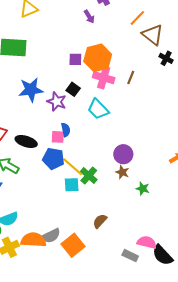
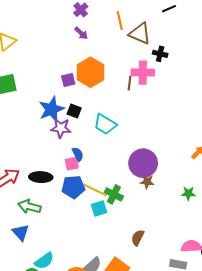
purple arrow: (89, 17) -> (81, 33), moved
orange line: (137, 18) -> (120, 21), turned -42
pink cross: (104, 78) -> (143, 73), moved
blue star: (31, 90) -> (51, 109), moved
purple circle: (123, 154) -> (143, 163), size x1.4
green star: (143, 189) -> (188, 193), moved

